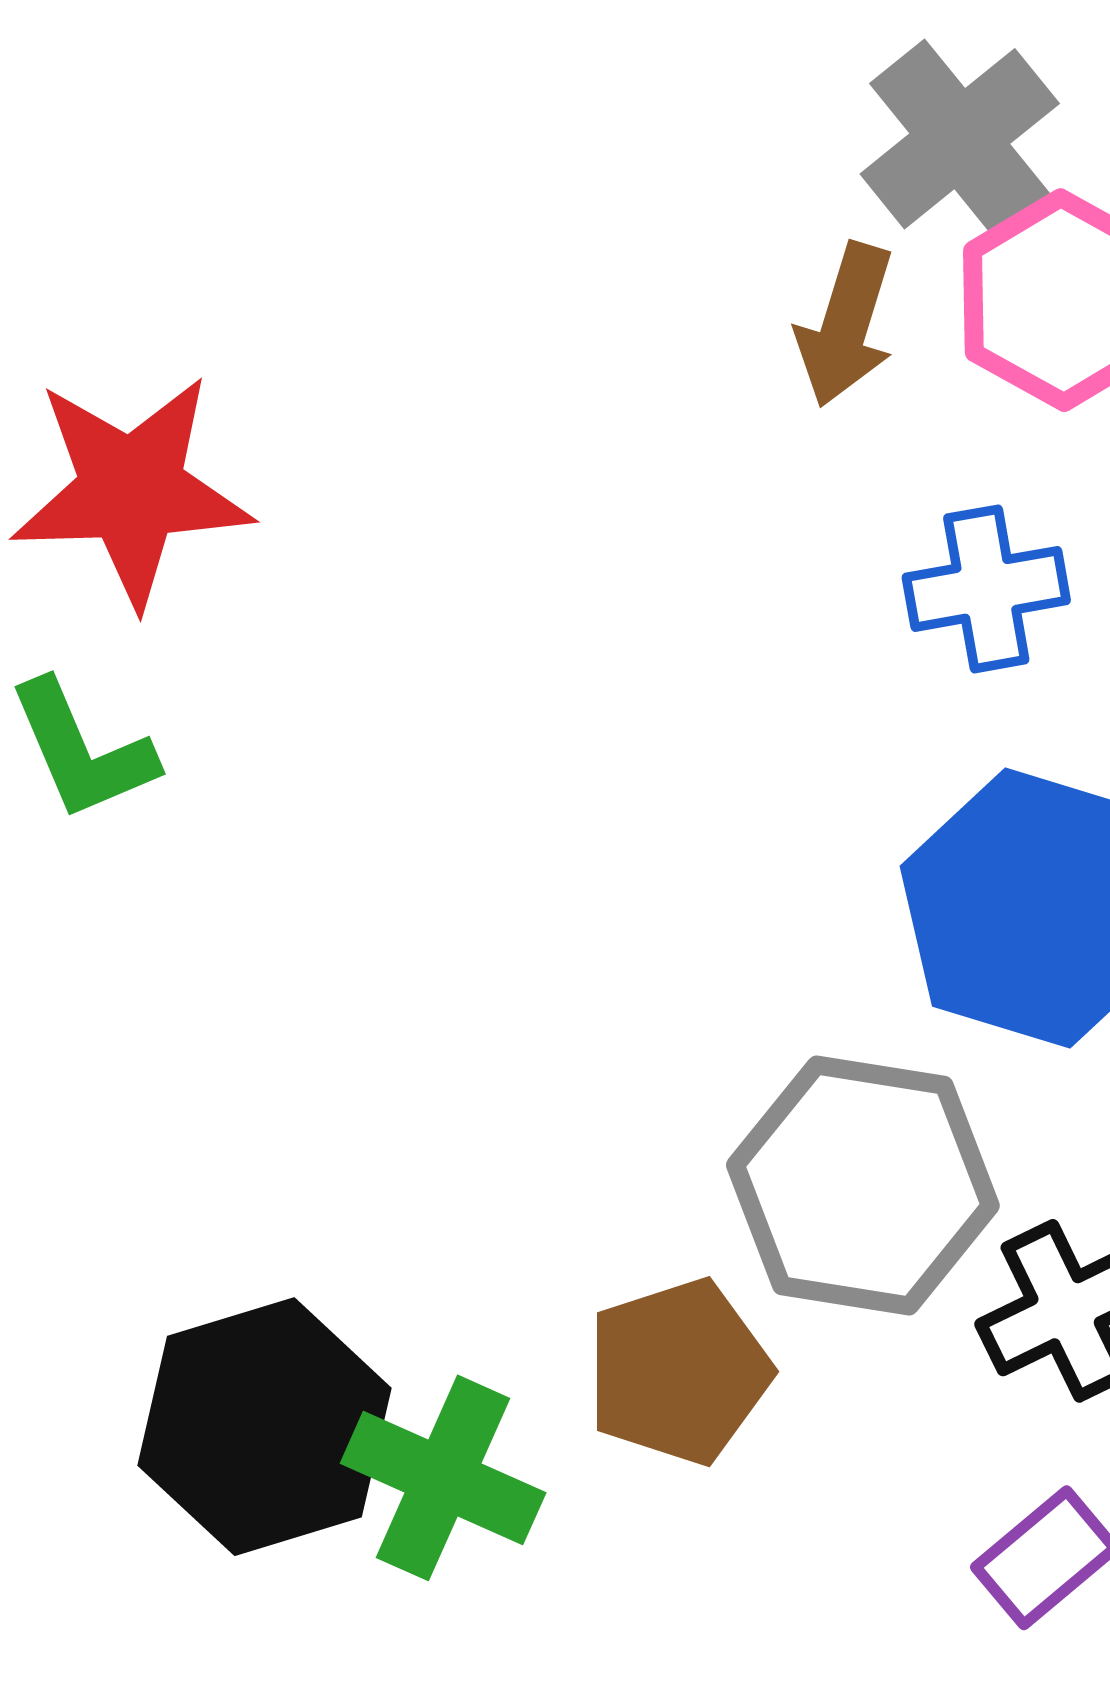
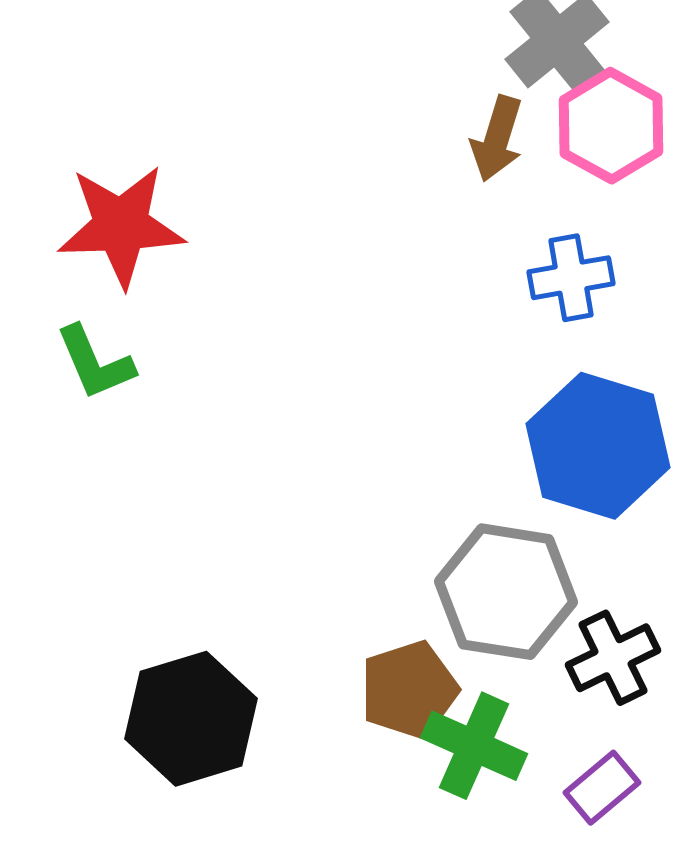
green cross: (443, 1478) -> (474, 746), moved

